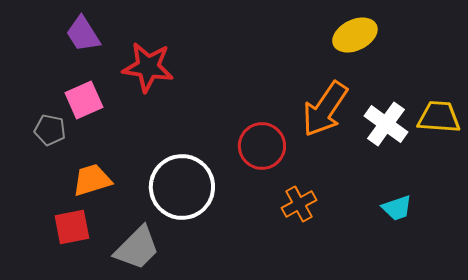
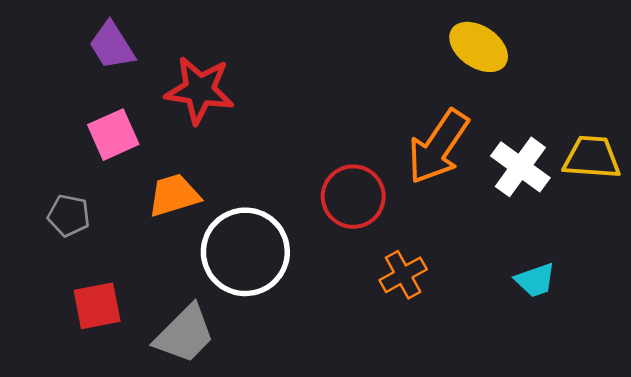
yellow ellipse: (355, 35) -> (479, 47), turned 60
gray pentagon: (50, 130) -> (69, 215), moved
orange trapezoid: (92, 180) -> (174, 195), moved

